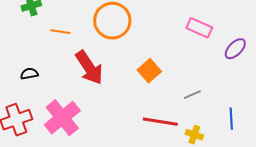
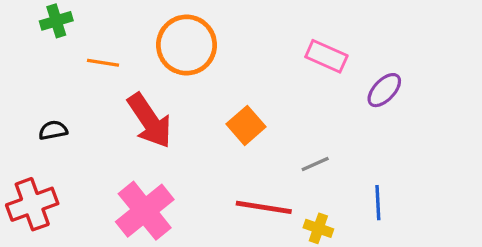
pink cross: (62, 118) -> (145, 211), moved

